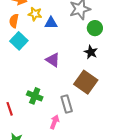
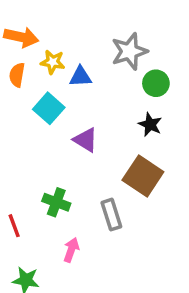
cyan square: (19, 41) -> (49, 108), moved
pink arrow: (55, 122) -> (71, 250), moved

